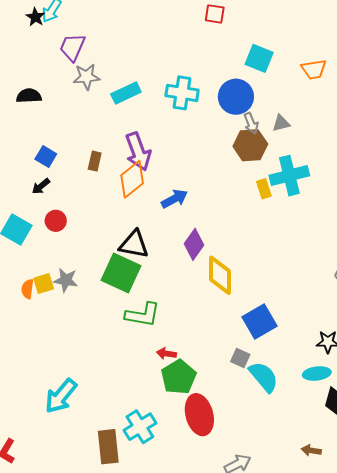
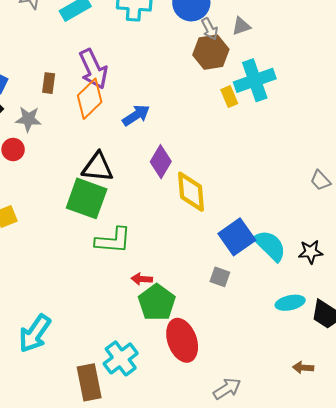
gray star: (66, 280) -> (28, 119), moved
cyan ellipse: (317, 374) -> (290, 303), moved
cyan semicircle: (264, 377) -> (270, 246), moved

